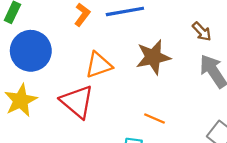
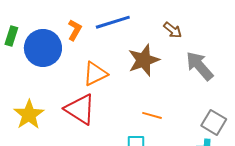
brown arrow: (202, 32) -> (173, 30), moved
blue circle: (31, 51) -> (43, 48), moved

